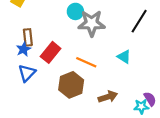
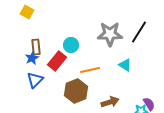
cyan circle: (75, 11) -> (71, 45), moved
gray star: (92, 23) -> (110, 34), moved
orange line: (86, 62) -> (90, 70), turned -36

